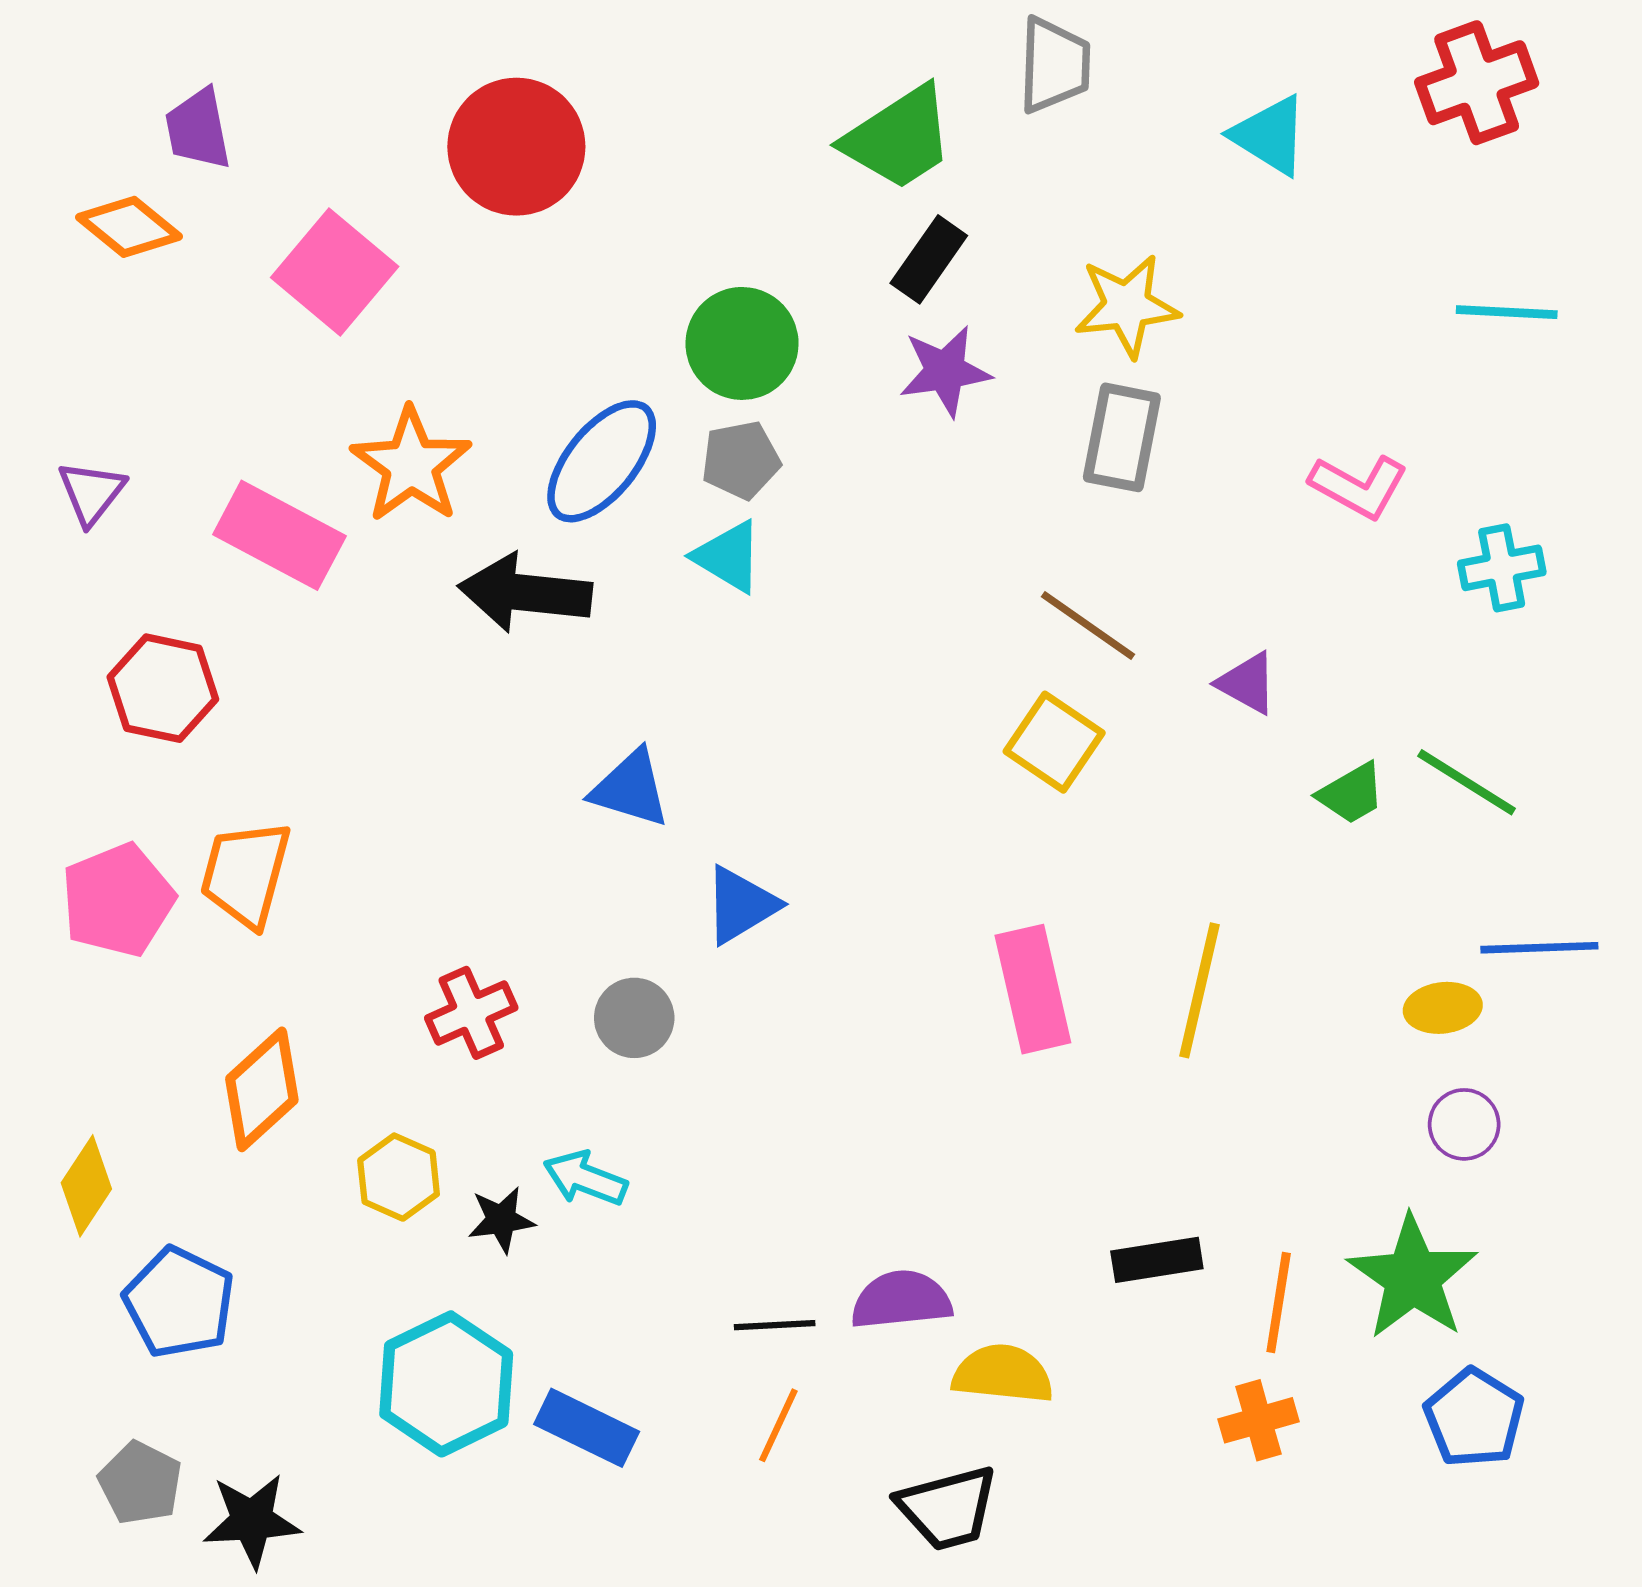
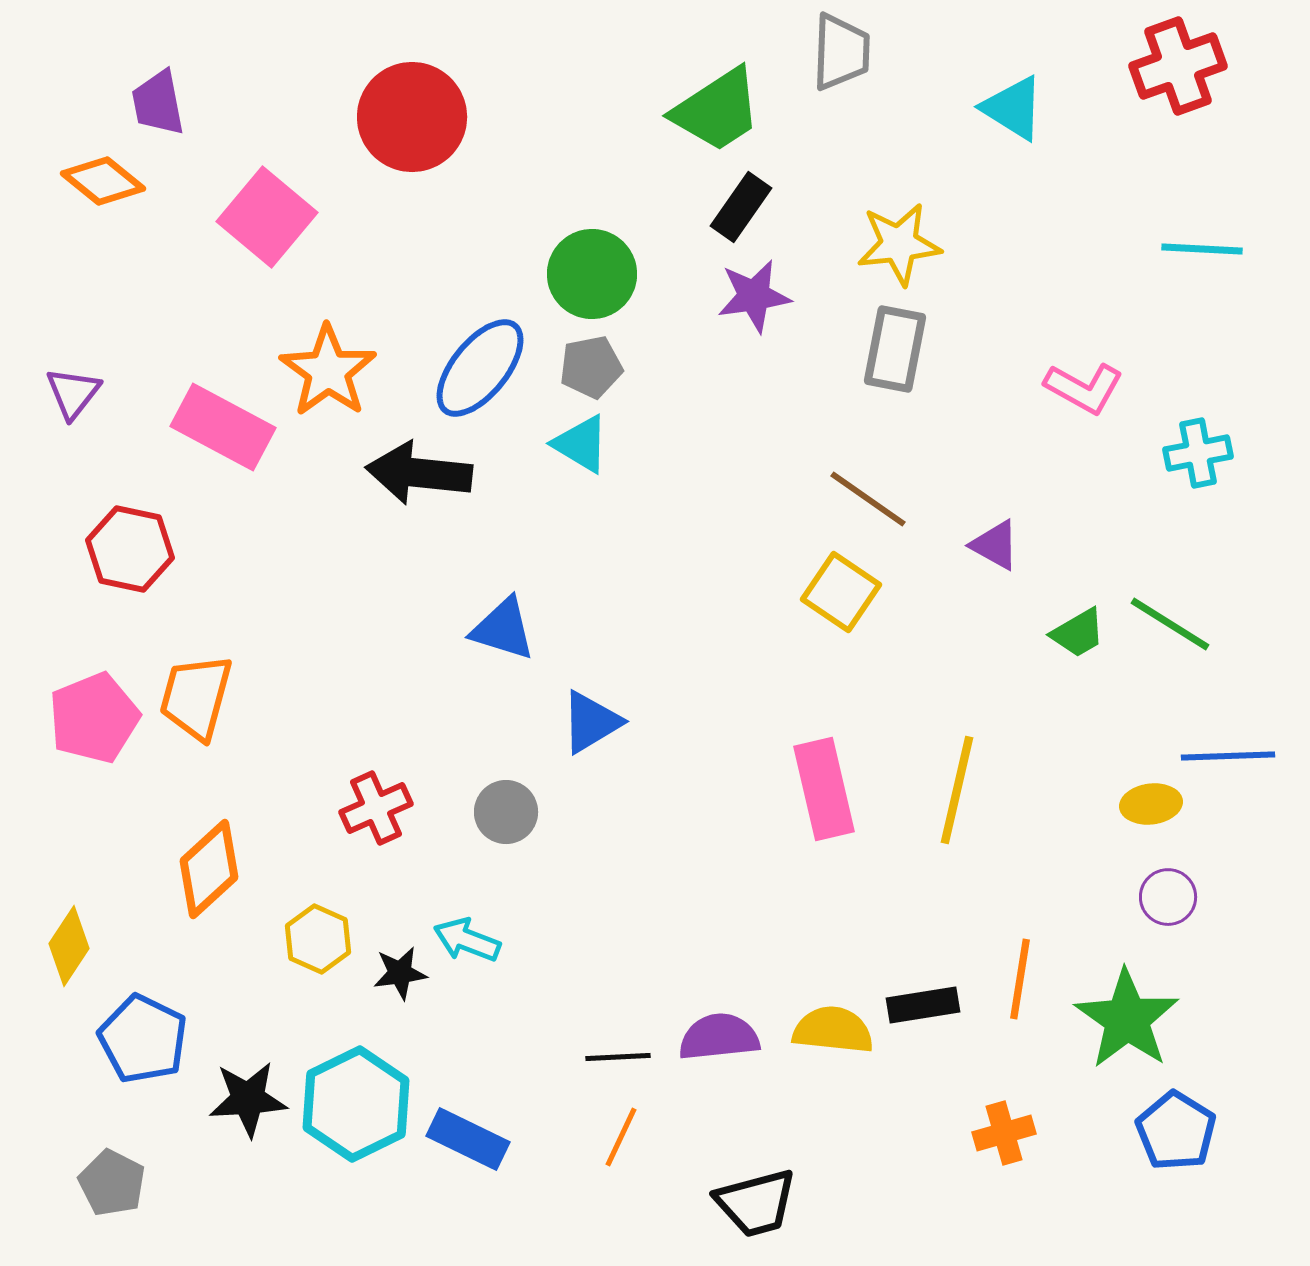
orange line: (1279, 1302) -> (1020, 979), moved
yellow semicircle: (1003, 1374) -> (833, 1030), moved
black star: (252, 1521) -> (248, 1099), moved

